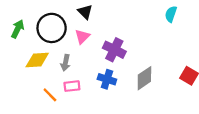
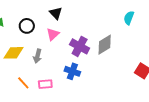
black circle: (52, 28) -> (27, 26), size x0.6
gray diamond: (144, 78) -> (105, 45), moved
pink rectangle: (72, 86) -> (45, 84), moved

